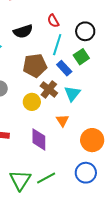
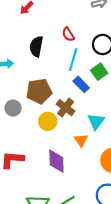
black semicircle: (23, 31) -> (36, 46), turned 120
brown pentagon: (35, 66) -> (39, 91), moved
cyan triangle: (72, 94) -> (96, 121), moved

